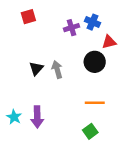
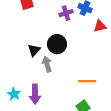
black circle: (95, 62) -> (57, 44), moved
gray arrow: (57, 70) -> (47, 64), moved

